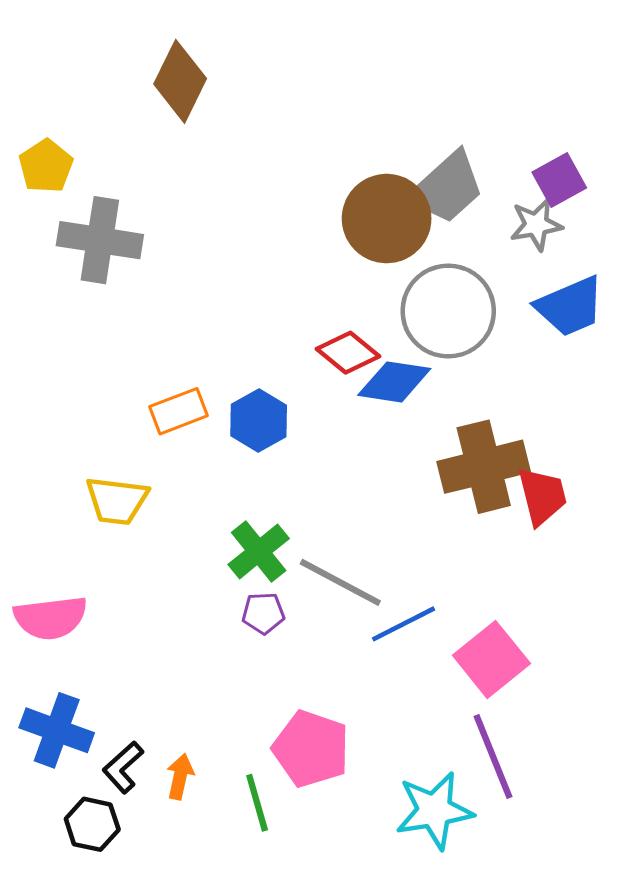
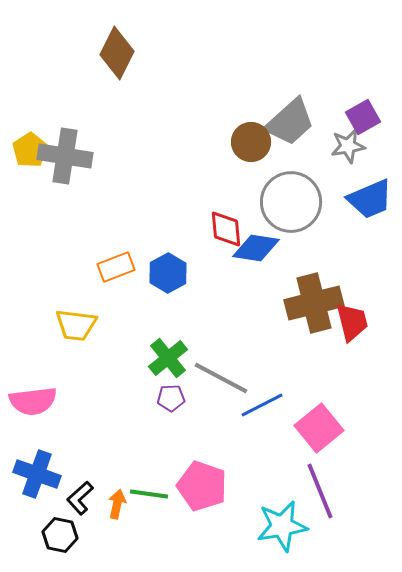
yellow pentagon: (46, 166) -> (30, 150), moved
brown circle: (387, 219) -> (251, 142), size x0.7
red diamond: (348, 353) -> (226, 229), turned 45
green line: (257, 803) -> (149, 494), moved, turned -66

